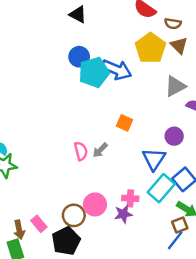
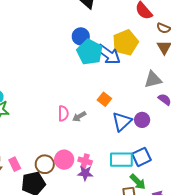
yellow pentagon: (150, 48) -> (125, 43), moved
cyan pentagon: (94, 72) -> (90, 52), turned 30
blue triangle: (154, 159) -> (122, 122), moved
cyan rectangle: (161, 188) -> (121, 160), turned 35
pink cross: (130, 198) -> (85, 161), moved

